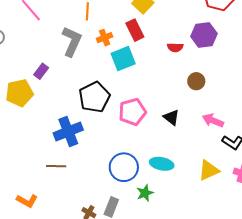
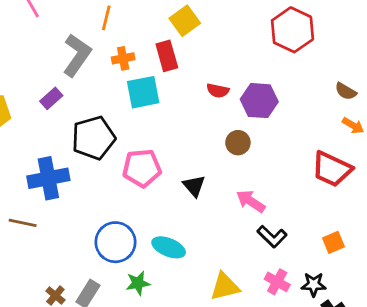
purple hexagon: (204, 35) -> (259, 101), moved
purple rectangle: (41, 71) -> (51, 98), moved
yellow triangle: (209, 170) -> (225, 287), moved

